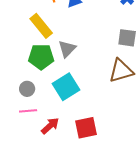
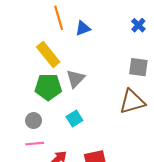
cyan square: (66, 87) -> (74, 118), size x0.6

